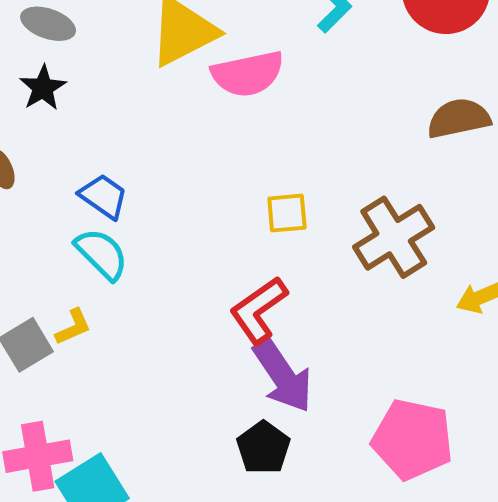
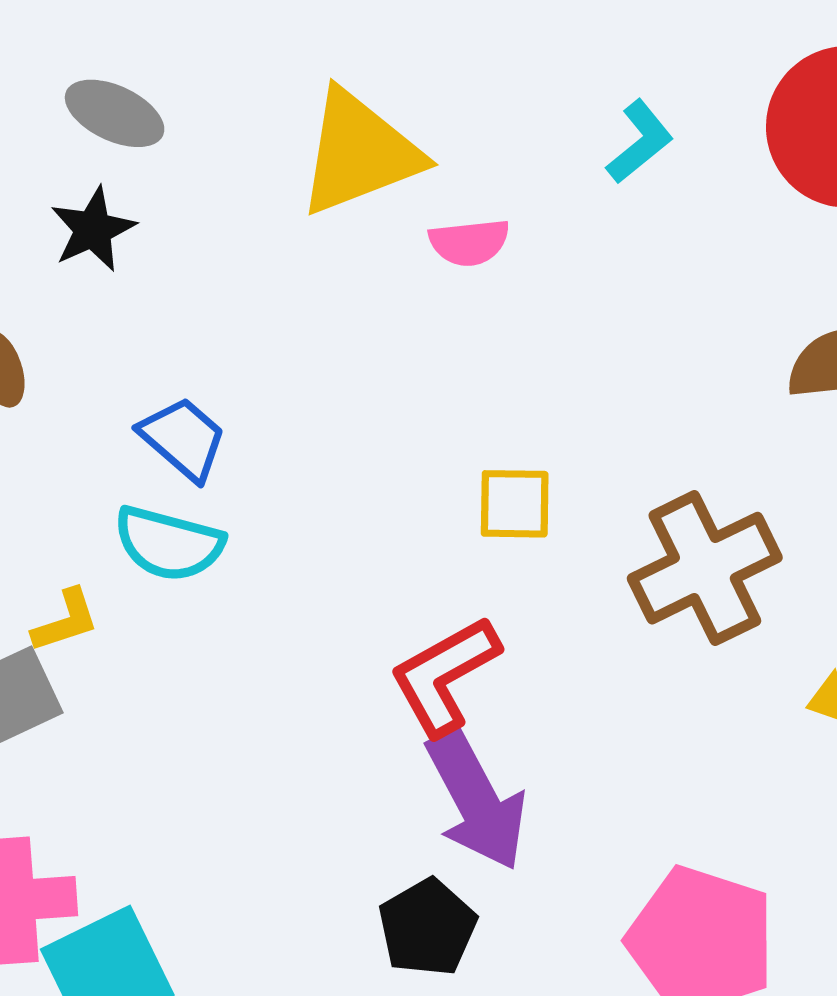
pink semicircle: (248, 74) -> (469, 242), size x0.6
cyan semicircle: (102, 254) -> (169, 543), turned 144
yellow L-shape: (73, 327) -> (66, 621), moved

